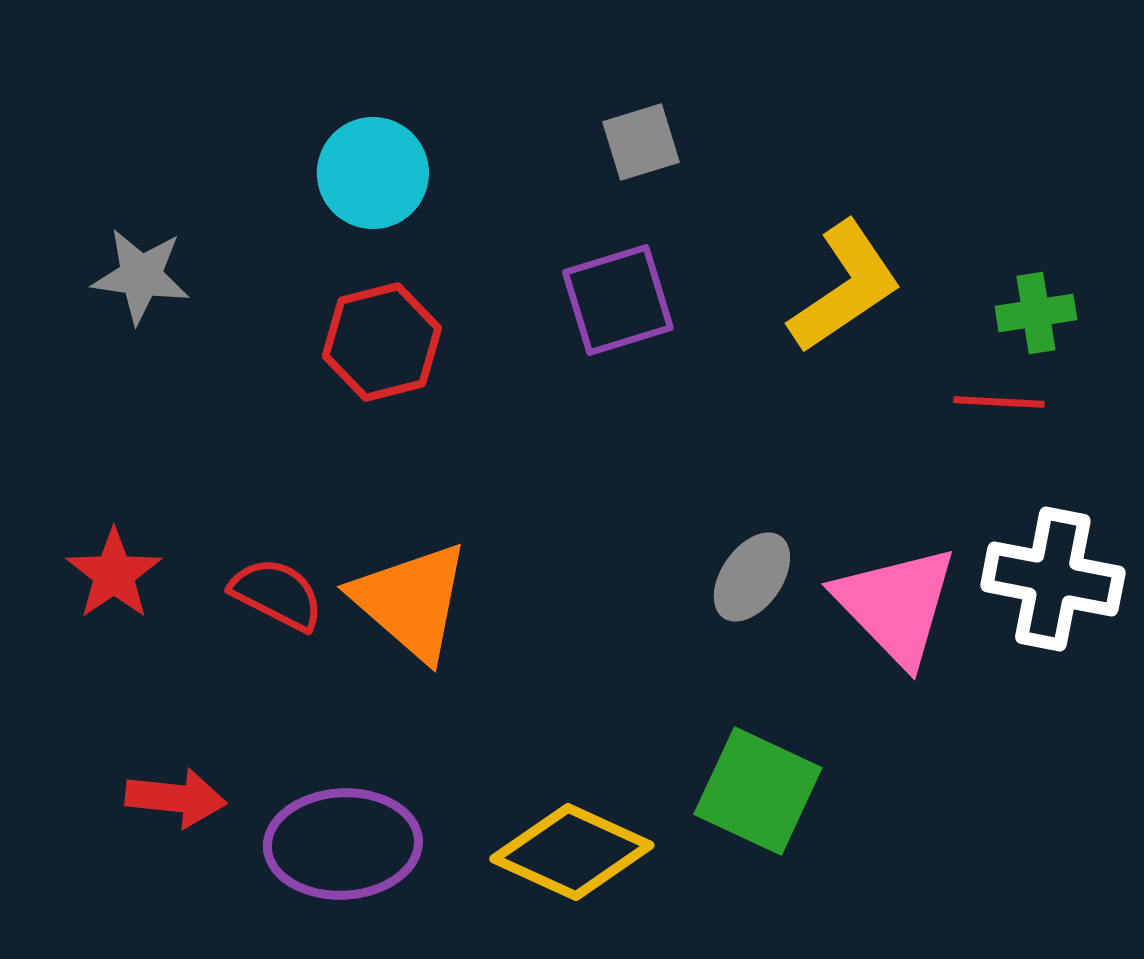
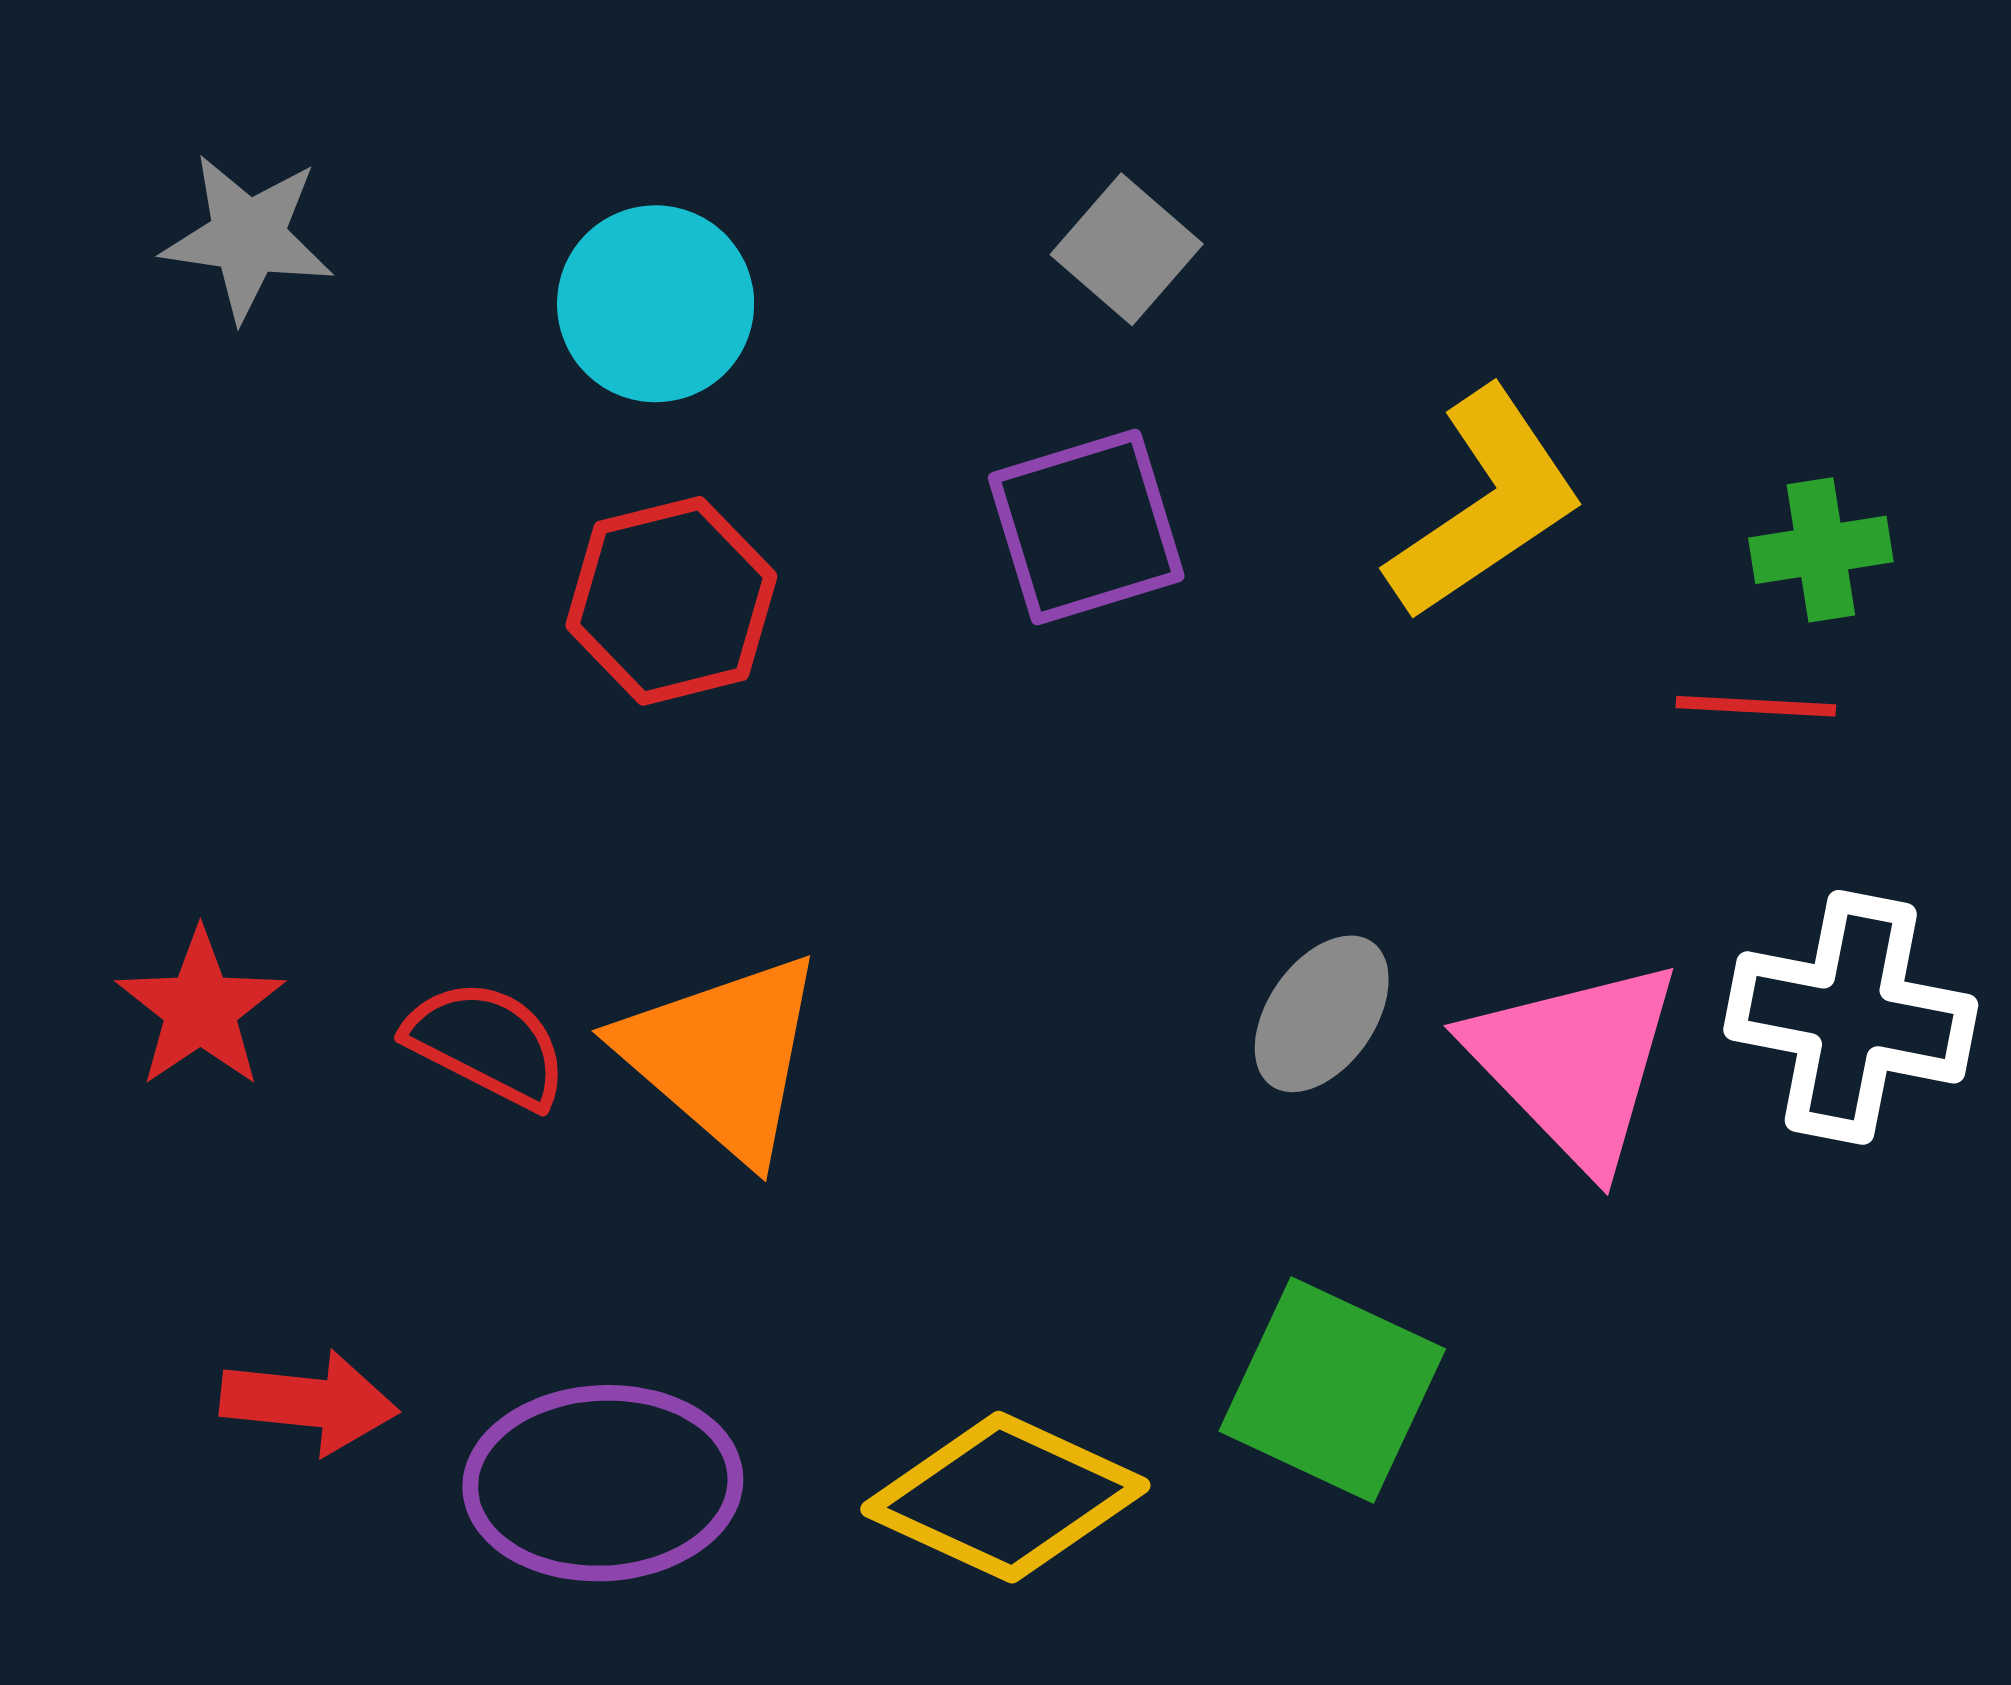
gray square: (641, 142) -> (1127, 249), turned -32
gray star: (141, 276) -> (248, 237), moved

